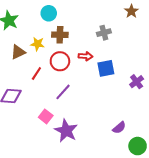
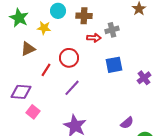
brown cross: (60, 35) -> (84, 16), moved
yellow star: (37, 44) -> (44, 28), moved
red arrow: (85, 56) -> (94, 38), moved
pink square: (46, 116) -> (33, 112), moved

